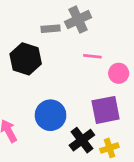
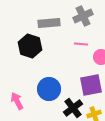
gray cross: (78, 20) -> (83, 16), moved
gray rectangle: (51, 29) -> (49, 23), size x1.5

